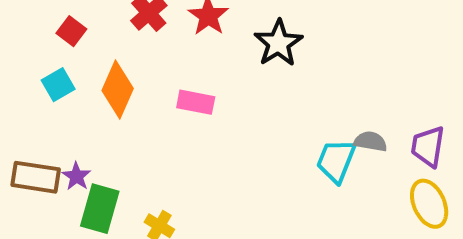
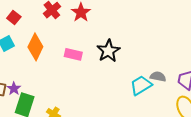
black star: (278, 43) -> (108, 51), moved
cyan trapezoid: (336, 161) -> (141, 85), turned 35

